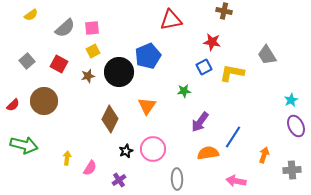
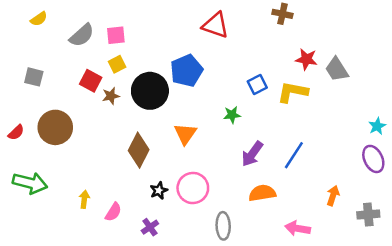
red triangle: (171, 20) -> (216, 25), turned 30
red star: (212, 42) -> (306, 59), moved
gray square: (27, 61) -> (34, 77), turned -35
red square: (59, 64) -> (91, 81), moved
cyan star: (291, 100) -> (377, 126), moved
blue line: (233, 137) -> (294, 155), moved

